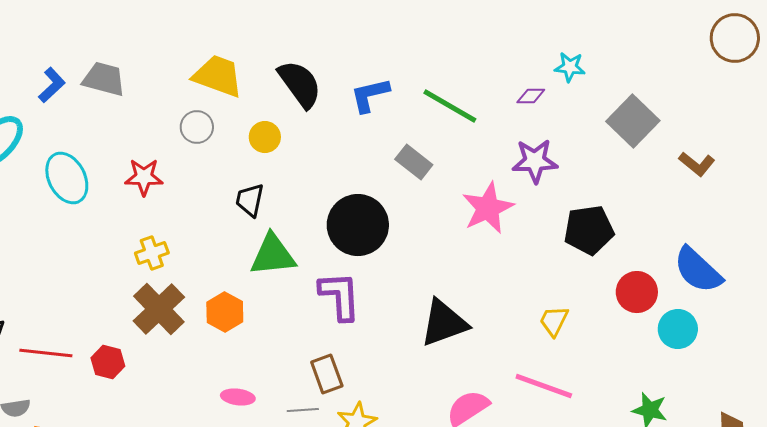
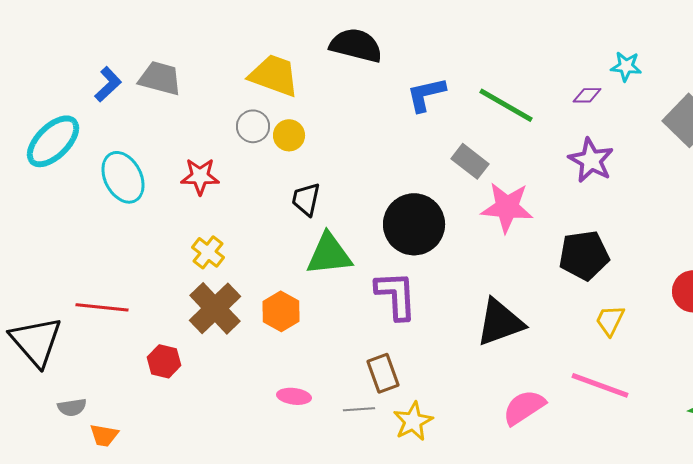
black semicircle: (300, 84) -> (356, 45), moved, turned -40
yellow circle: (265, 137) -> (289, 135), moved
purple star: (535, 161) -> (591, 160), turned 30
pink star: (488, 208) -> (507, 207), moved, turned 30
black pentagon: (589, 230) -> (584, 255), moved
yellow cross: (152, 253) -> (208, 252), turned -32
red line: (46, 353) -> (102, 307), moved

